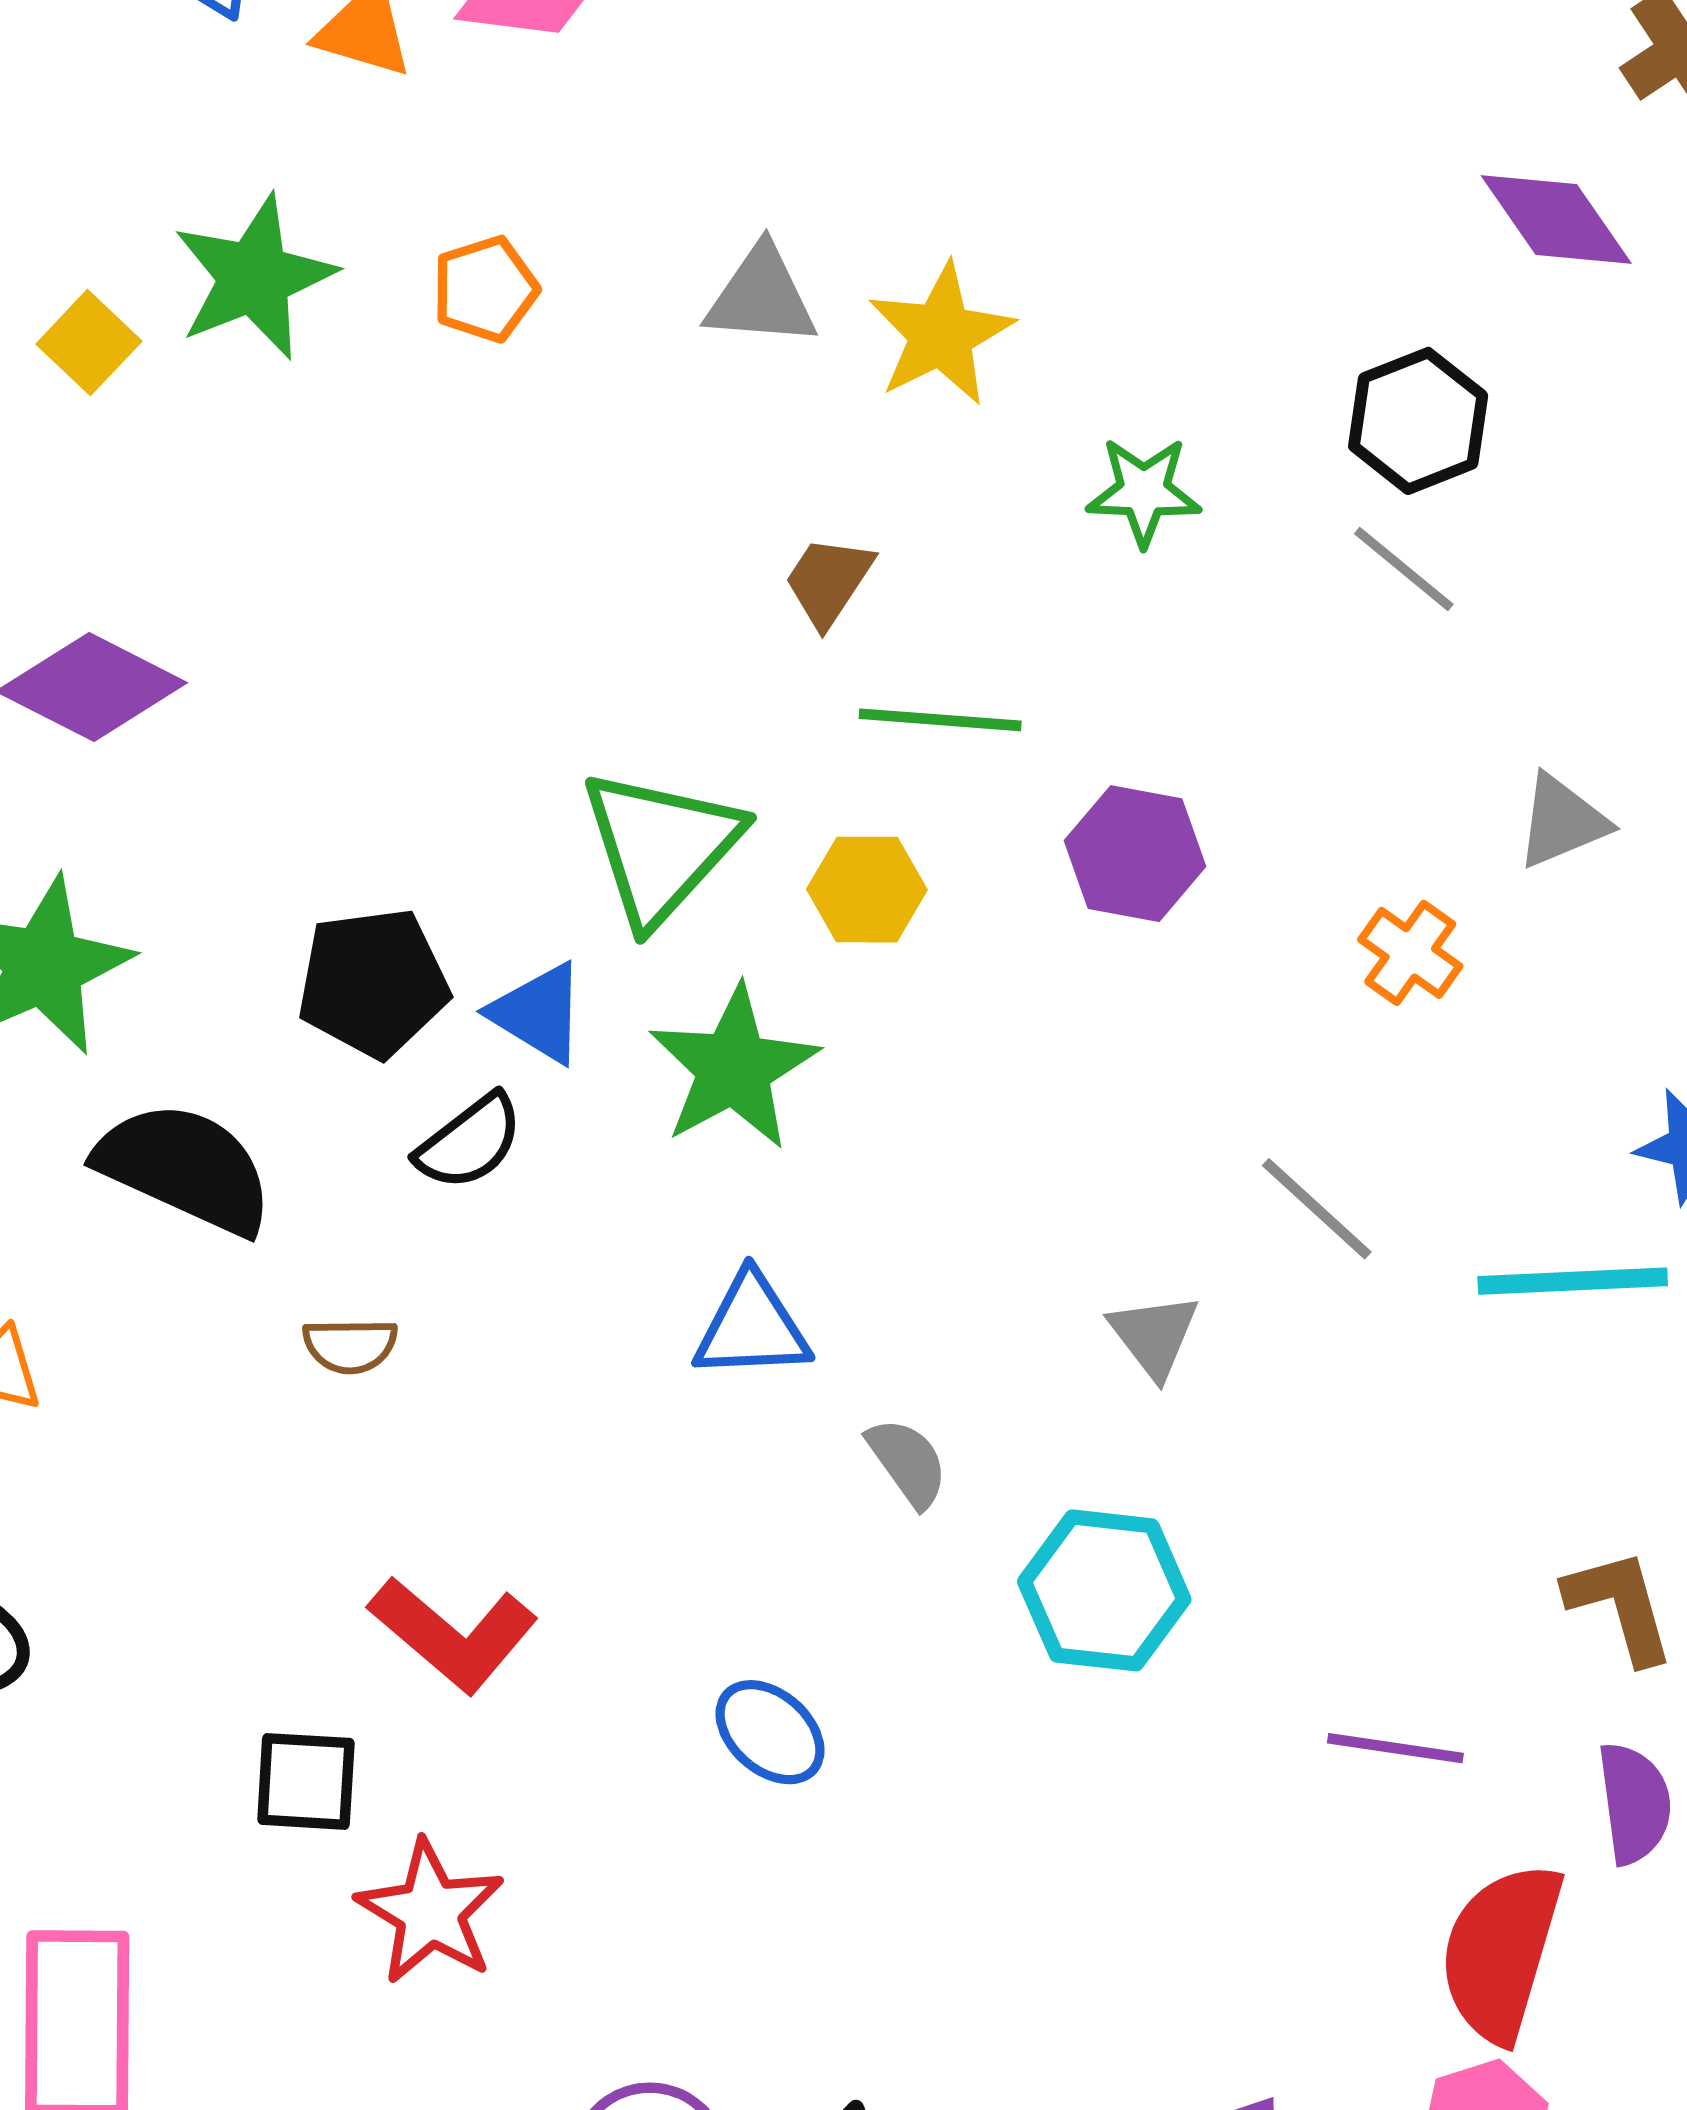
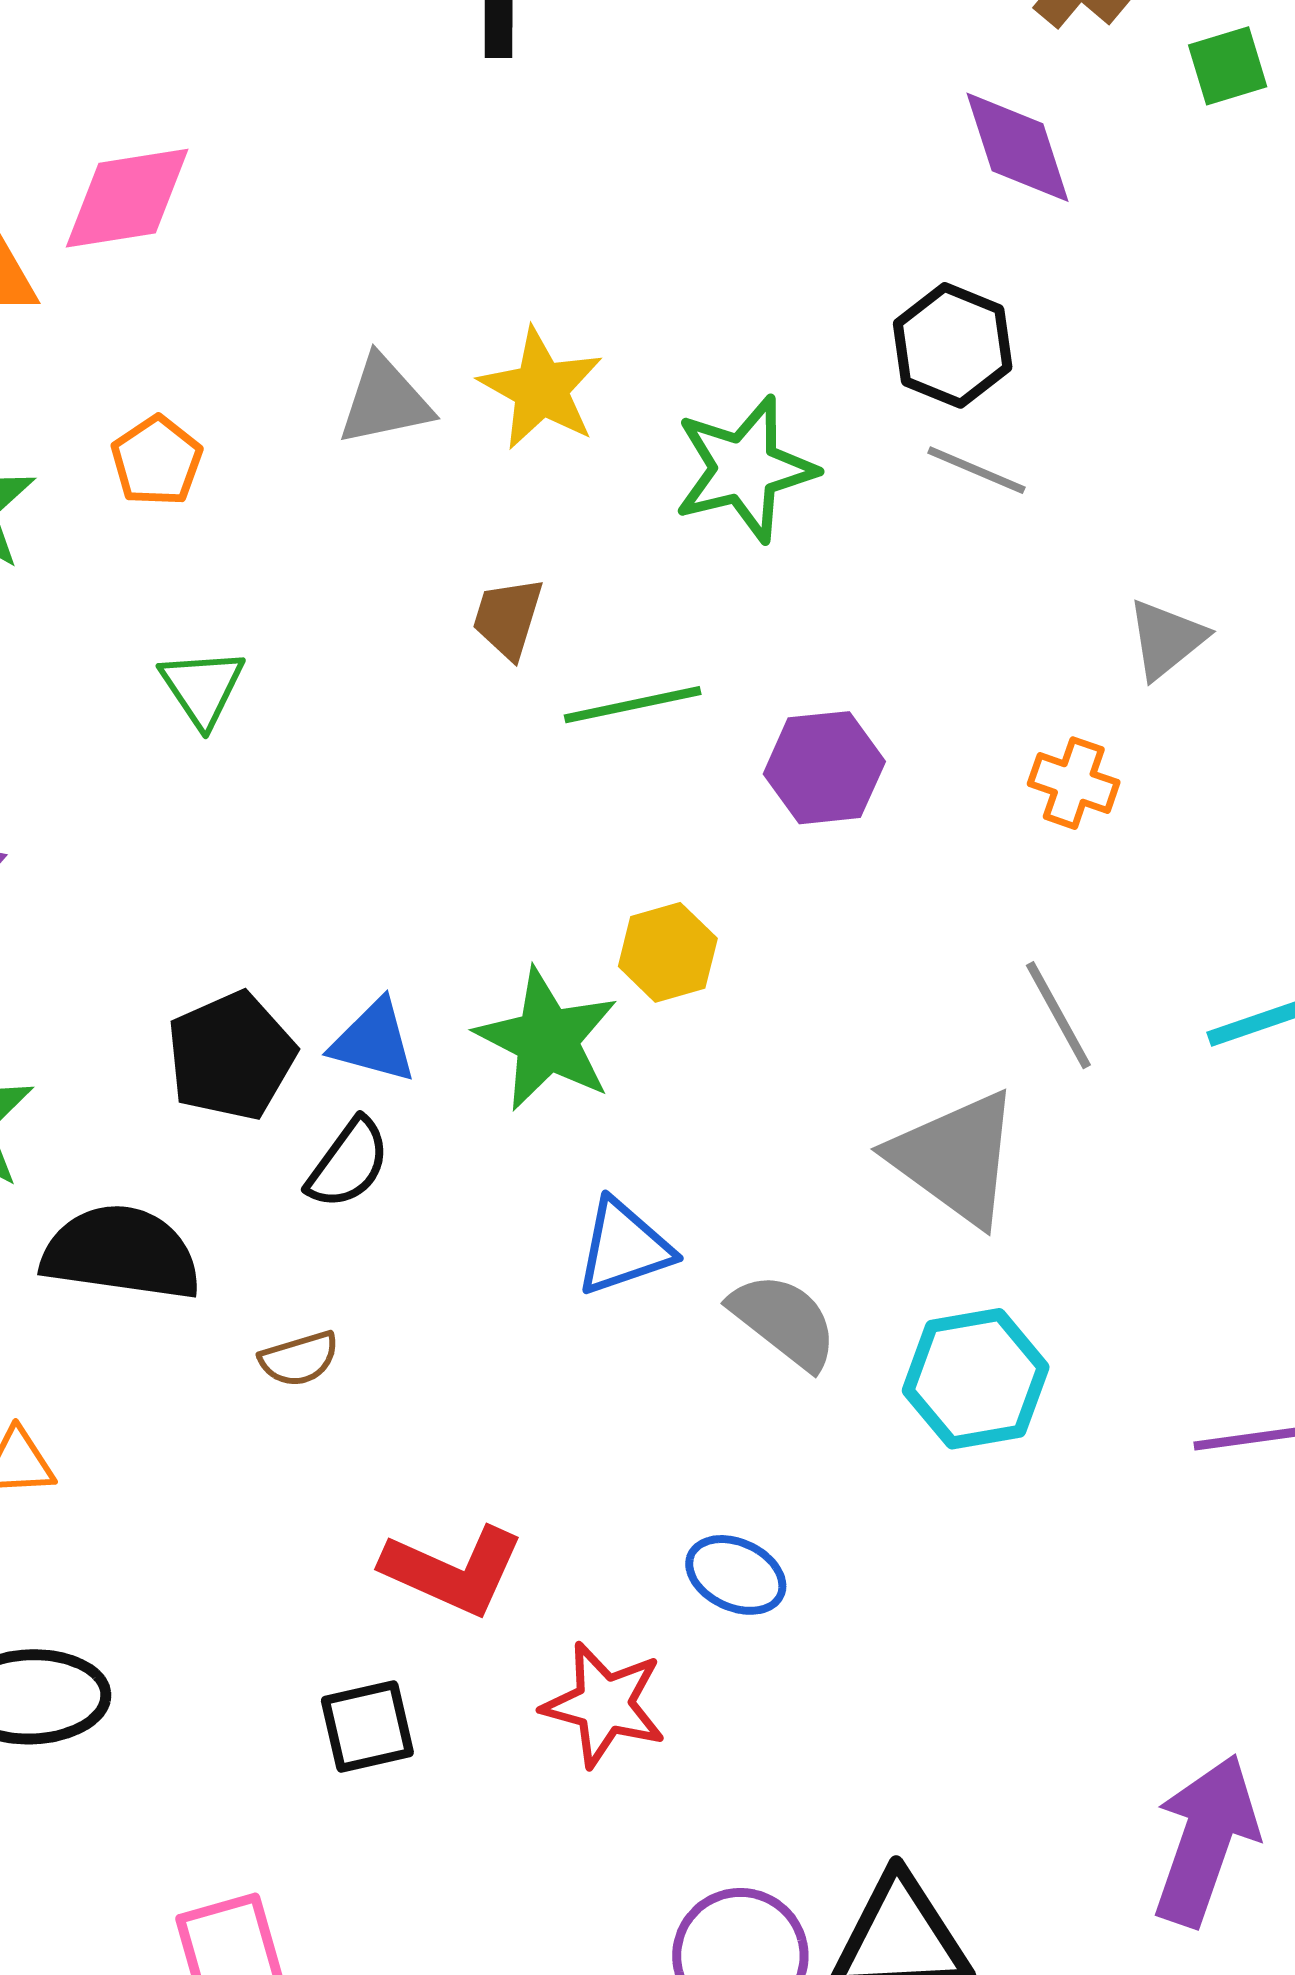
purple diamond: (1556, 219) -> (1018, 147), turned 33
green star: (1144, 491) -> (745, 469), size x1.5
green triangle: (661, 846) -> (202, 687), moved, size x0.6
yellow hexagon: (867, 890) -> (668, 952), moved
gray line: (1317, 1209) -> (1058, 1015), turned 35
gray triangle: (1154, 1336) -> (955, 1158), size x1.8
gray semicircle: (908, 1462) -> (784, 1321), size x1.4
red star: (430, 1912) -> (604, 1705), moved

